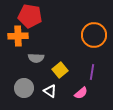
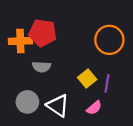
red pentagon: (30, 16) -> (43, 33), moved
yellow square: (60, 70) -> (87, 79), moved
white triangle: (50, 91) -> (58, 105), size x1.5

